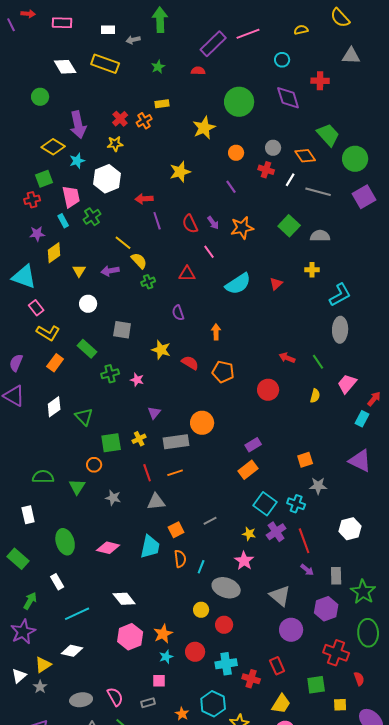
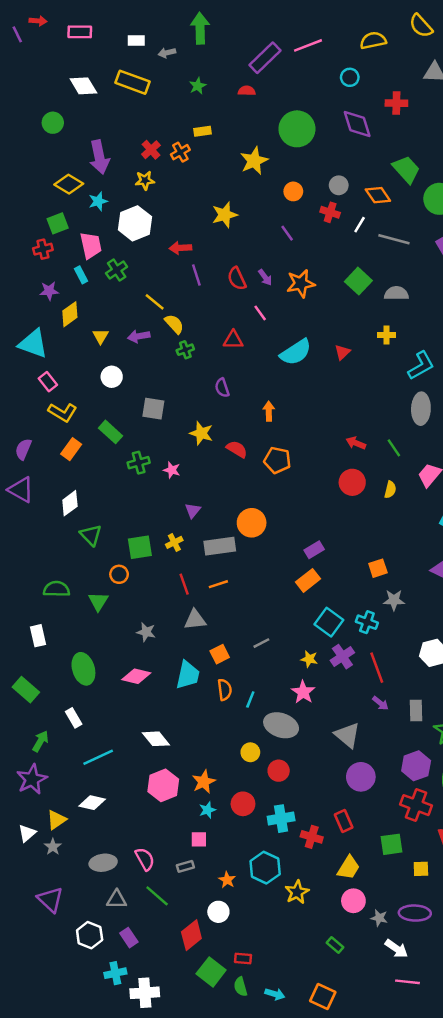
yellow semicircle: (301, 30) -> (373, 40), size x1.5
red circle: (268, 390) -> (352, 482), moved
green triangle: (84, 417) -> (91, 535), moved
gray star: (113, 498) -> (146, 632), moved
purple hexagon: (326, 609) -> (416, 766), moved

